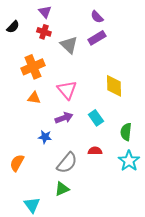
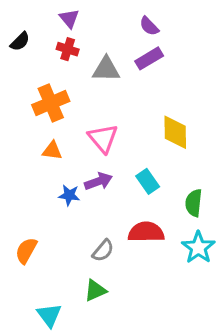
gray triangle: (69, 45) -> (106, 69), turned -42
blue star: (45, 137) -> (69, 195), moved
red semicircle: (95, 151) -> (146, 232), size x1.6
gray semicircle: (67, 163) -> (103, 251), size x0.7

